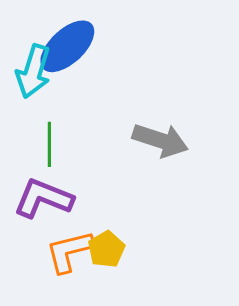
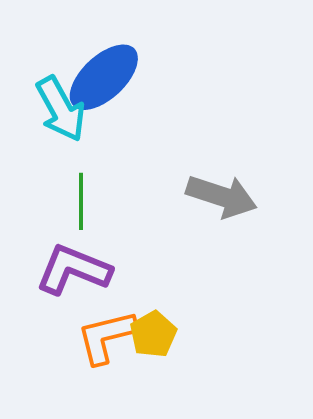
cyan arrow: (33, 71) -> (61, 109), turned -46

